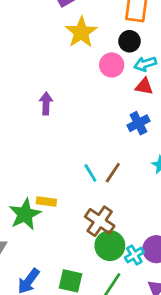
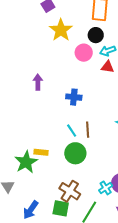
blue cross: (138, 123) -> (74, 97), moved, turned 35
brown line: (113, 173) -> (88, 130), turned -35
brown cross: (100, 221) -> (70, 191), moved
green circle: (110, 246) -> (75, 153), moved

